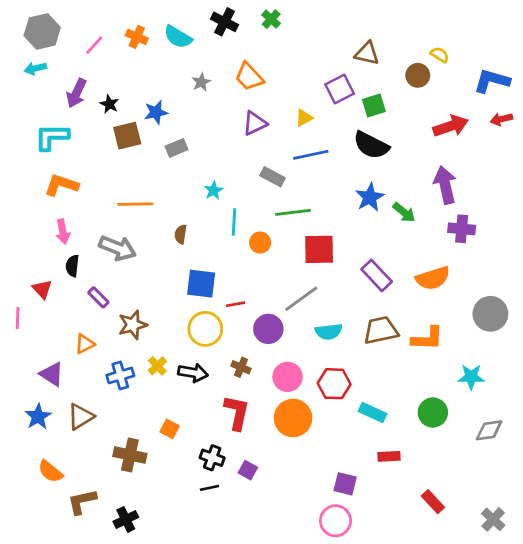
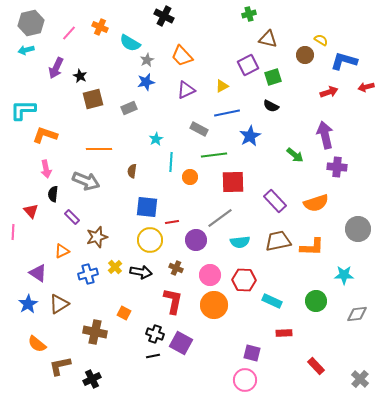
green cross: (271, 19) -> (249, 14), moved, turned 32
cyan semicircle: (178, 37) -> (130, 43), moved
blue L-shape: (492, 81) -> (344, 61), moved
blue star: (156, 112) -> (146, 82), moved
red arrow: (451, 126) -> (329, 92), size x0.7
cyan L-shape: (52, 137) -> (23, 110), moved
black semicircle: (371, 145) -> (271, 106), size x0.6
blue star: (370, 197) -> (250, 136), moved
purple square: (248, 470) -> (181, 343), size x1.6

